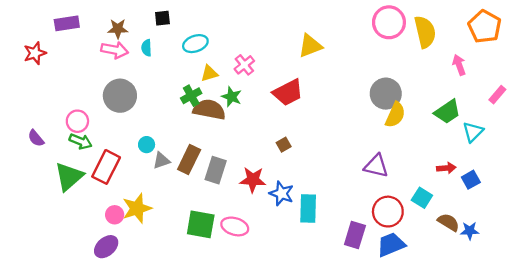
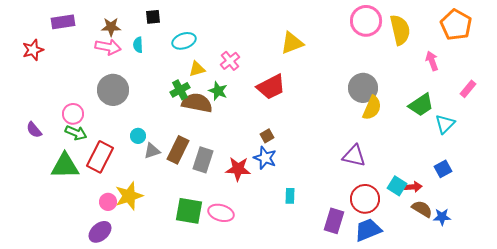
red arrow: (446, 168) -> (413, 187), moved
green triangle: (69, 176) -> (65, 166), turned 40
blue star: (282, 194) -> (265, 158), moved
cyan rectangle: (308, 208) -> (290, 196), size x0.6

